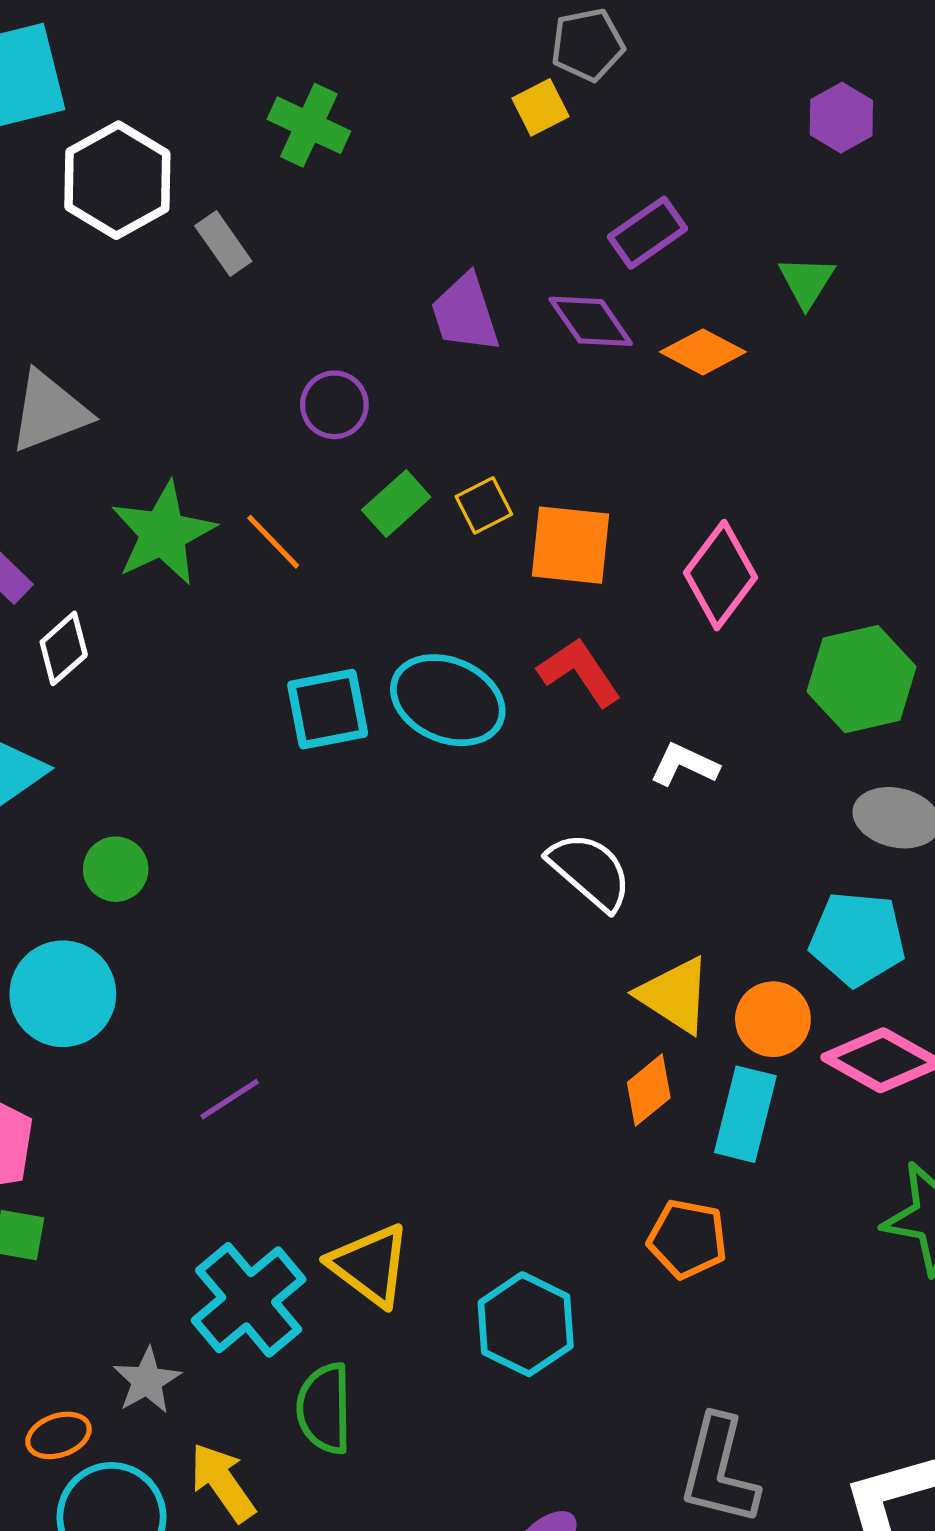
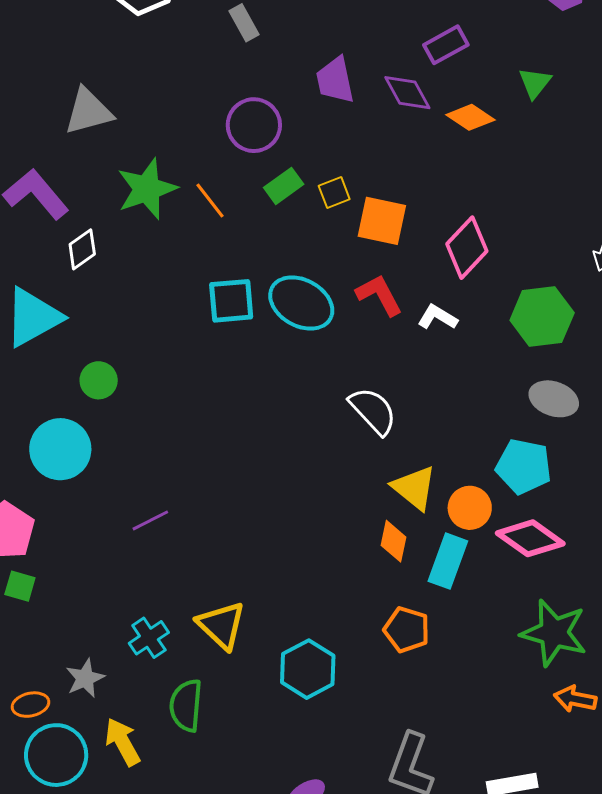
gray rectangle: (223, 244) -> (244, 23), moved
purple circle: (334, 405) -> (254, 125), size x1.4
white L-shape: (684, 765) -> (438, 317), moved
orange diamond: (649, 1090) -> (393, 541), turned -45
cyan cross: (249, 1300) -> (149, 638), size x0.6

